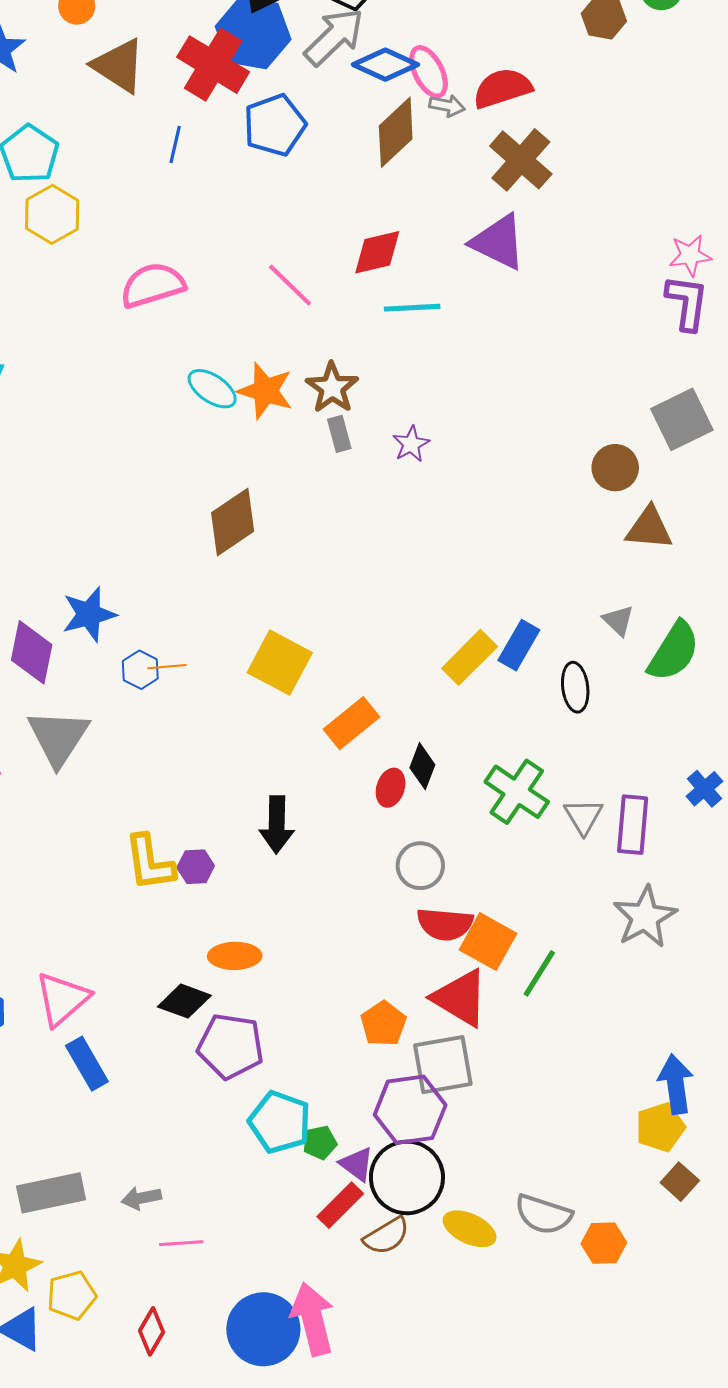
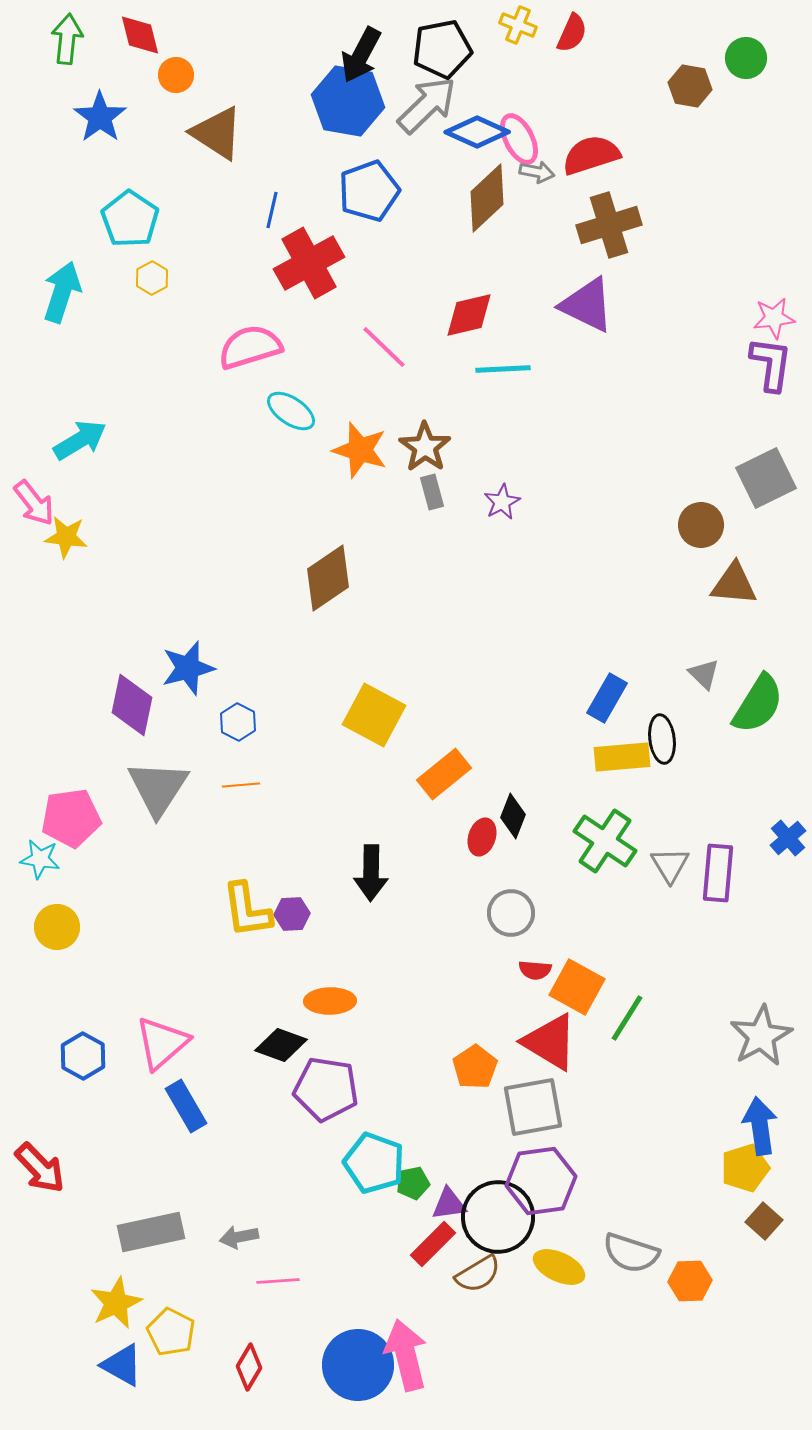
red cross: (213, 65) -> (309, 263), moved, turned 30
brown cross: (521, 160) -> (609, 225), turned 32
yellow hexagon: (52, 214) -> (152, 278), size x0.6
cyan ellipse: (212, 389) -> (291, 411), moved
yellow rectangle: (470, 657) -> (622, 757), moved, turned 40
orange line: (167, 667) -> (241, 785), moved
gray star: (645, 917) -> (761, 1036), moved
red semicircle: (445, 924) -> (535, 970), size x0.6
purple hexagon: (410, 1110) -> (541, 1181), moved
purple triangle: (357, 1164) -> (449, 1204), turned -45
yellow pentagon: (72, 1295) -> (171, 1332), turned -30

